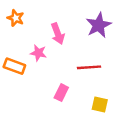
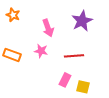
pink star: (38, 53) -> (41, 51), moved
pink rectangle: (61, 93) -> (65, 80), moved

